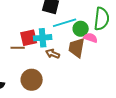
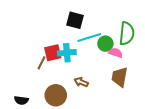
brown line: (18, 48) -> (42, 63), turned -64
brown trapezoid: (77, 48) -> (120, 77), moved
brown arrow: (53, 54) -> (81, 82), moved

